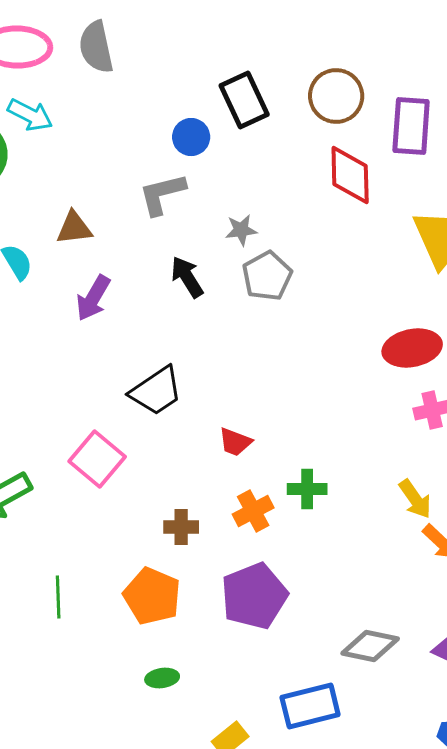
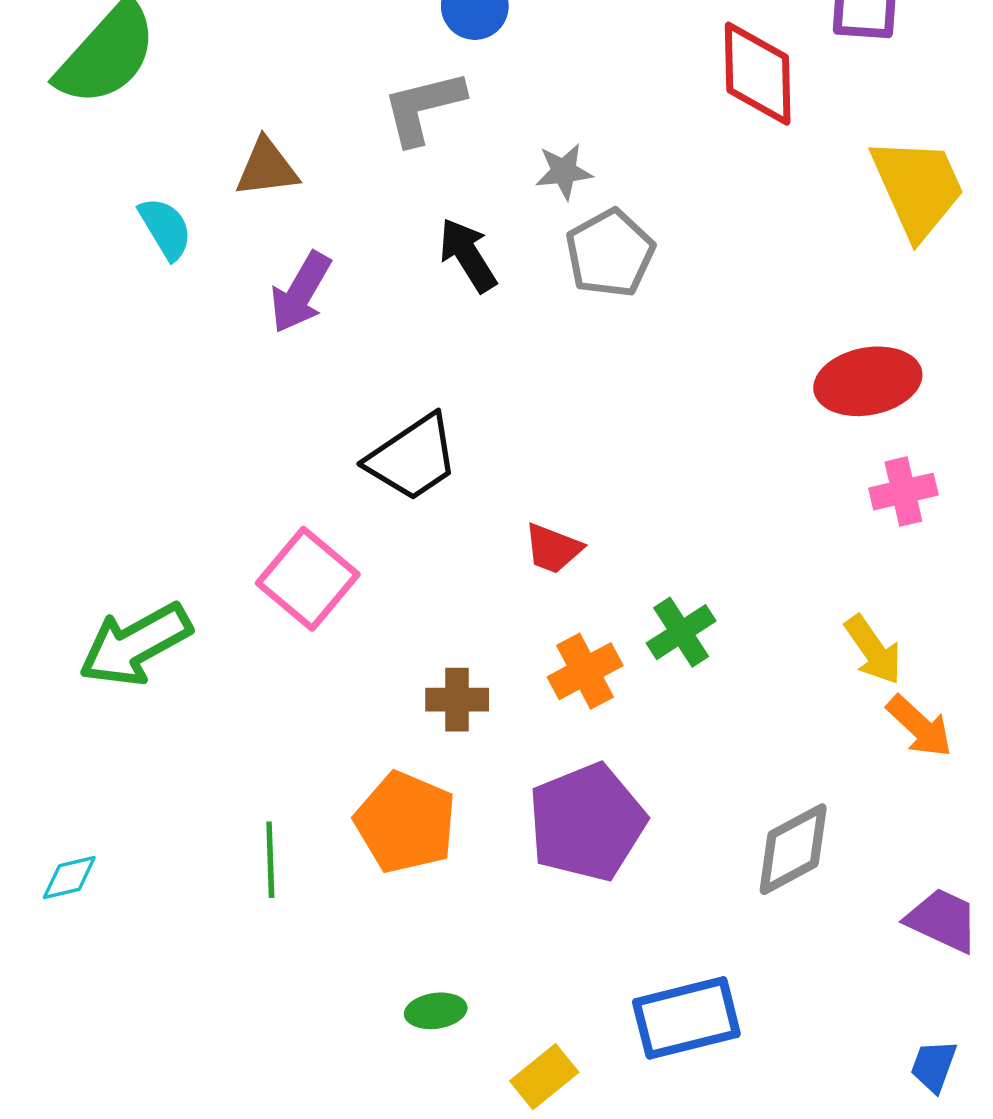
green cross: (307, 489) -> (681, 632), turned -33
green line: (58, 597) -> (270, 860), moved
gray diamond: (370, 646) -> (793, 849), moved, turned -40
green ellipse: (162, 678) -> (436, 1011), moved

